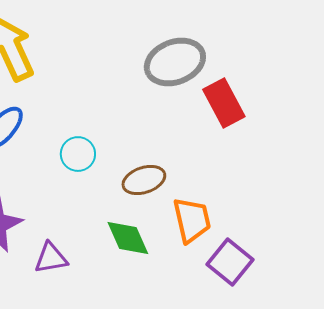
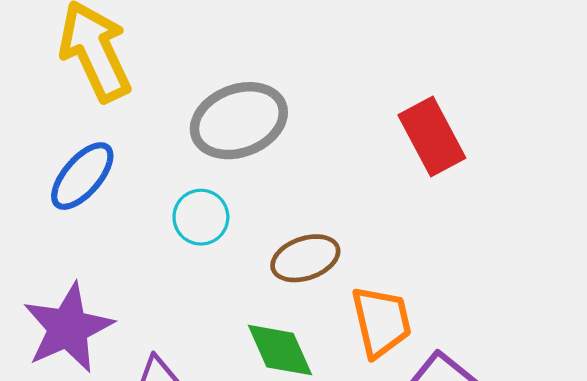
gray ellipse: (175, 62) -> (239, 121), moved

